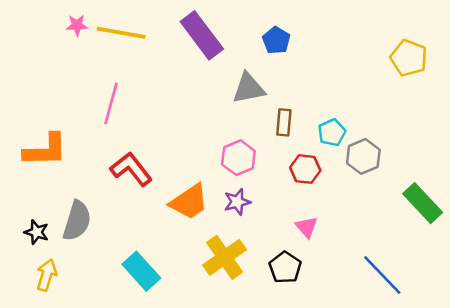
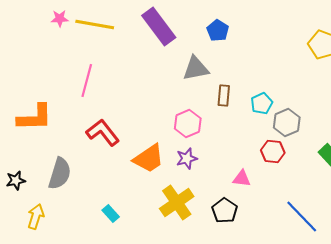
red hexagon: (305, 169) -> (273, 152), moved
pink triangle: (307, 227) -> (242, 178), turned -42
black star: (37, 232) -> (16, 180), moved, turned -30
cyan rectangle: (141, 271) -> (111, 214), size x0.6

